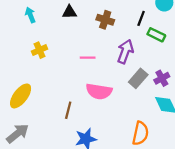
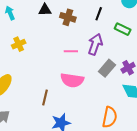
black line: (141, 18) -> (99, 14), moved
brown cross: (105, 20) -> (68, 17), moved
pink line: (88, 58) -> (71, 51), moved

